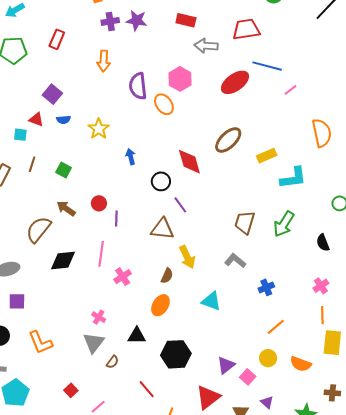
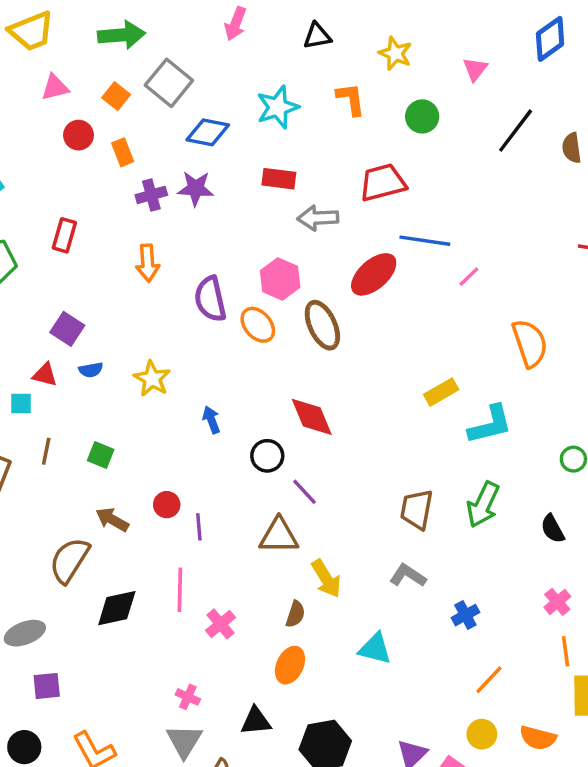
brown ellipse: (228, 140) -> (322, 325), moved, turned -64

